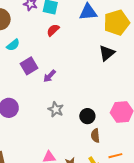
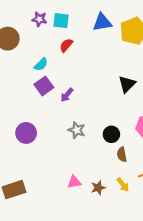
cyan semicircle: (13, 45) -> (41, 64), moved
black triangle: (107, 53) -> (127, 84), moved

